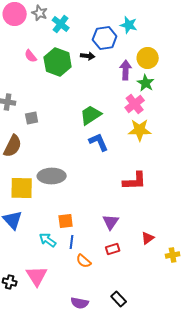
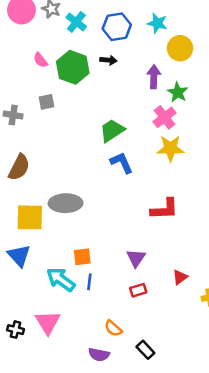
blue hexagon: (105, 38) -> (117, 27), moved
yellow circle: (148, 58) -> (180, 48), moved
gray square: (32, 118) -> (46, 102), moved
cyan arrow: (48, 240) -> (61, 279), size x1.4
orange semicircle: (84, 261) -> (113, 328), moved

